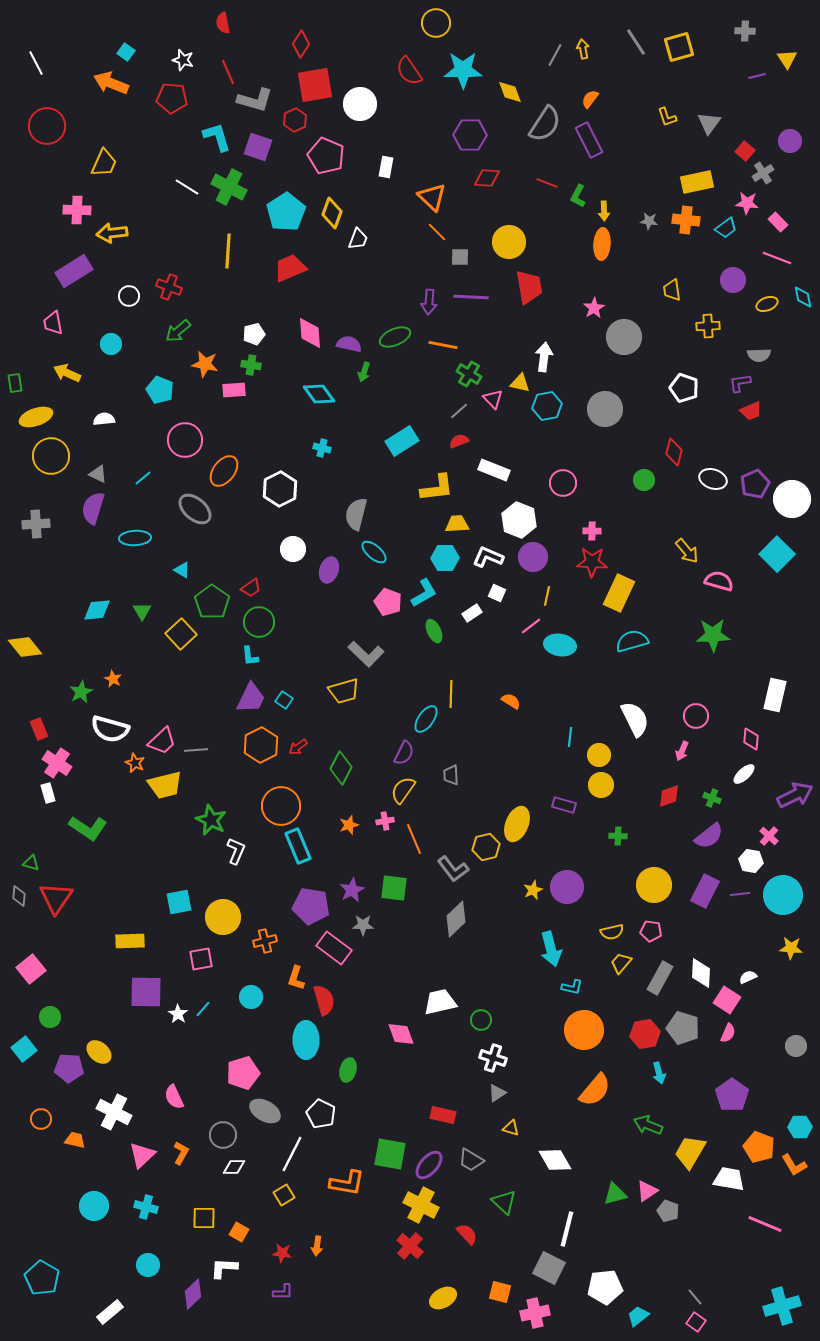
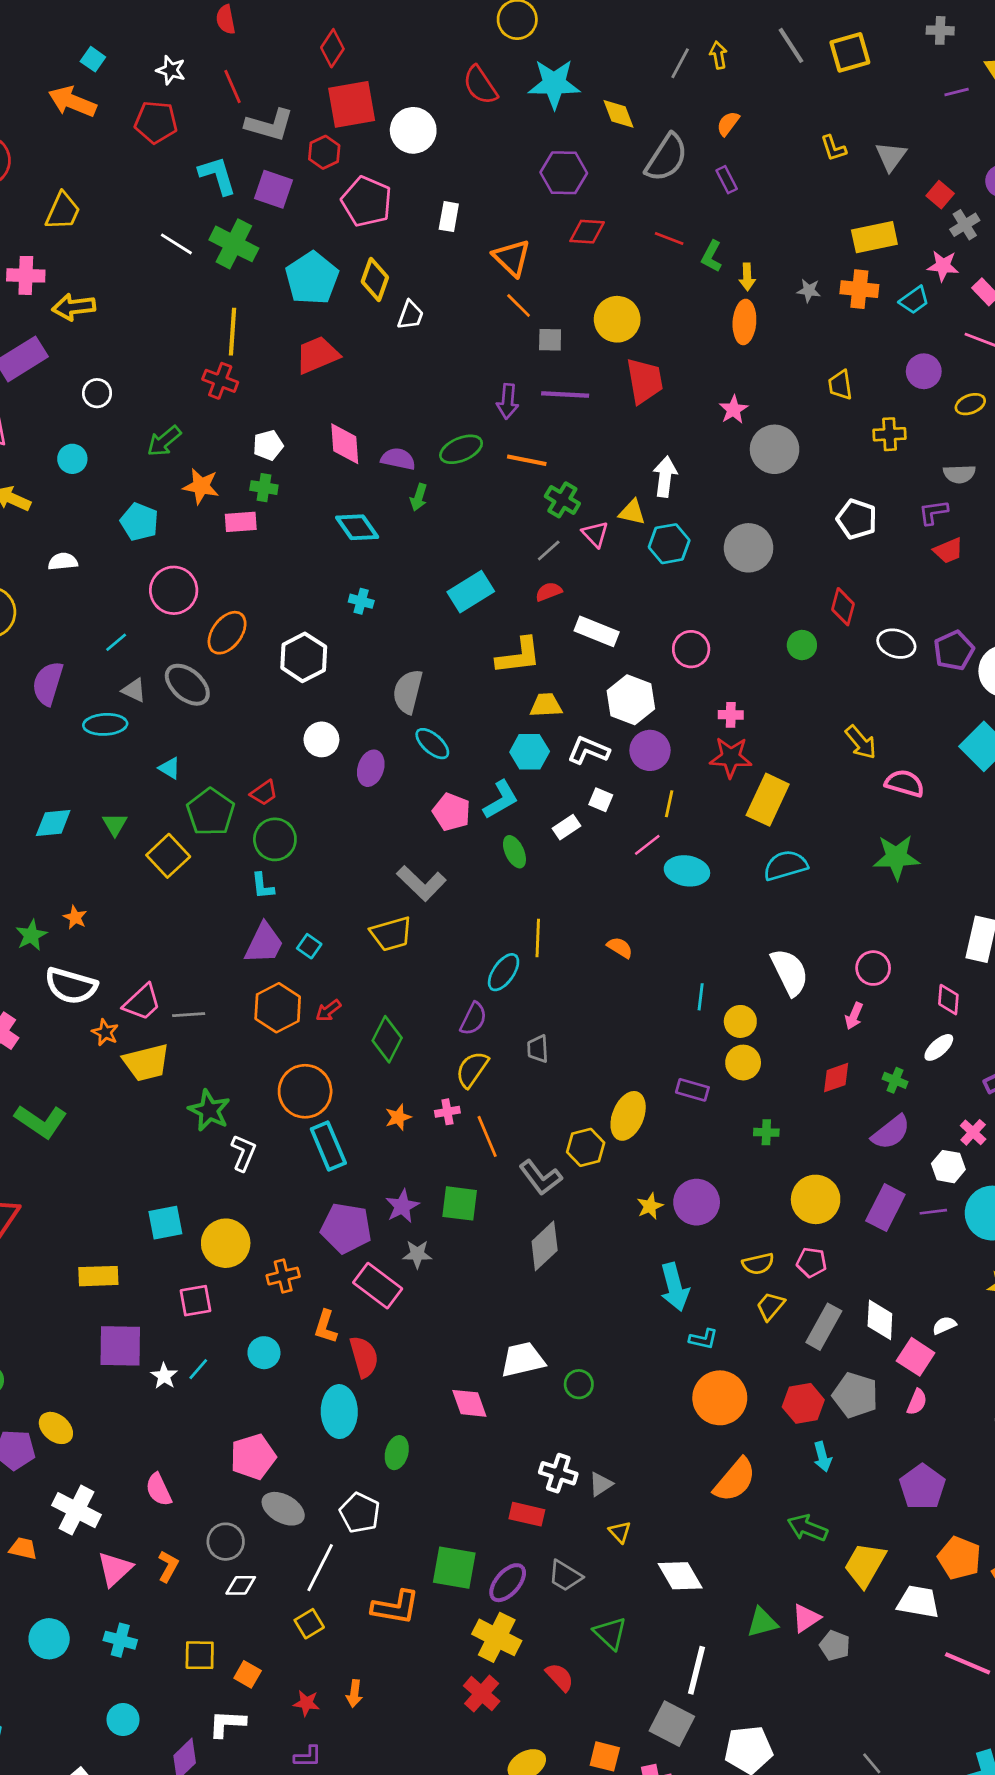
purple rectangle: (589, 140) -> (727, 180), size x0.6
red cross: (169, 287) -> (220, 381), moved
gray triangle: (98, 474) -> (134, 690), moved
white cross: (493, 1058) -> (558, 1473), moved
yellow triangle: (511, 1128) -> (620, 1532), turned 30

